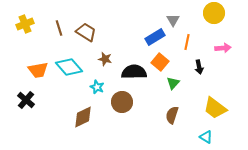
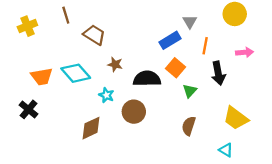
brown line: (59, 28) -> (66, 15), moved
black arrow: (199, 67) -> (218, 73), size x1.5

